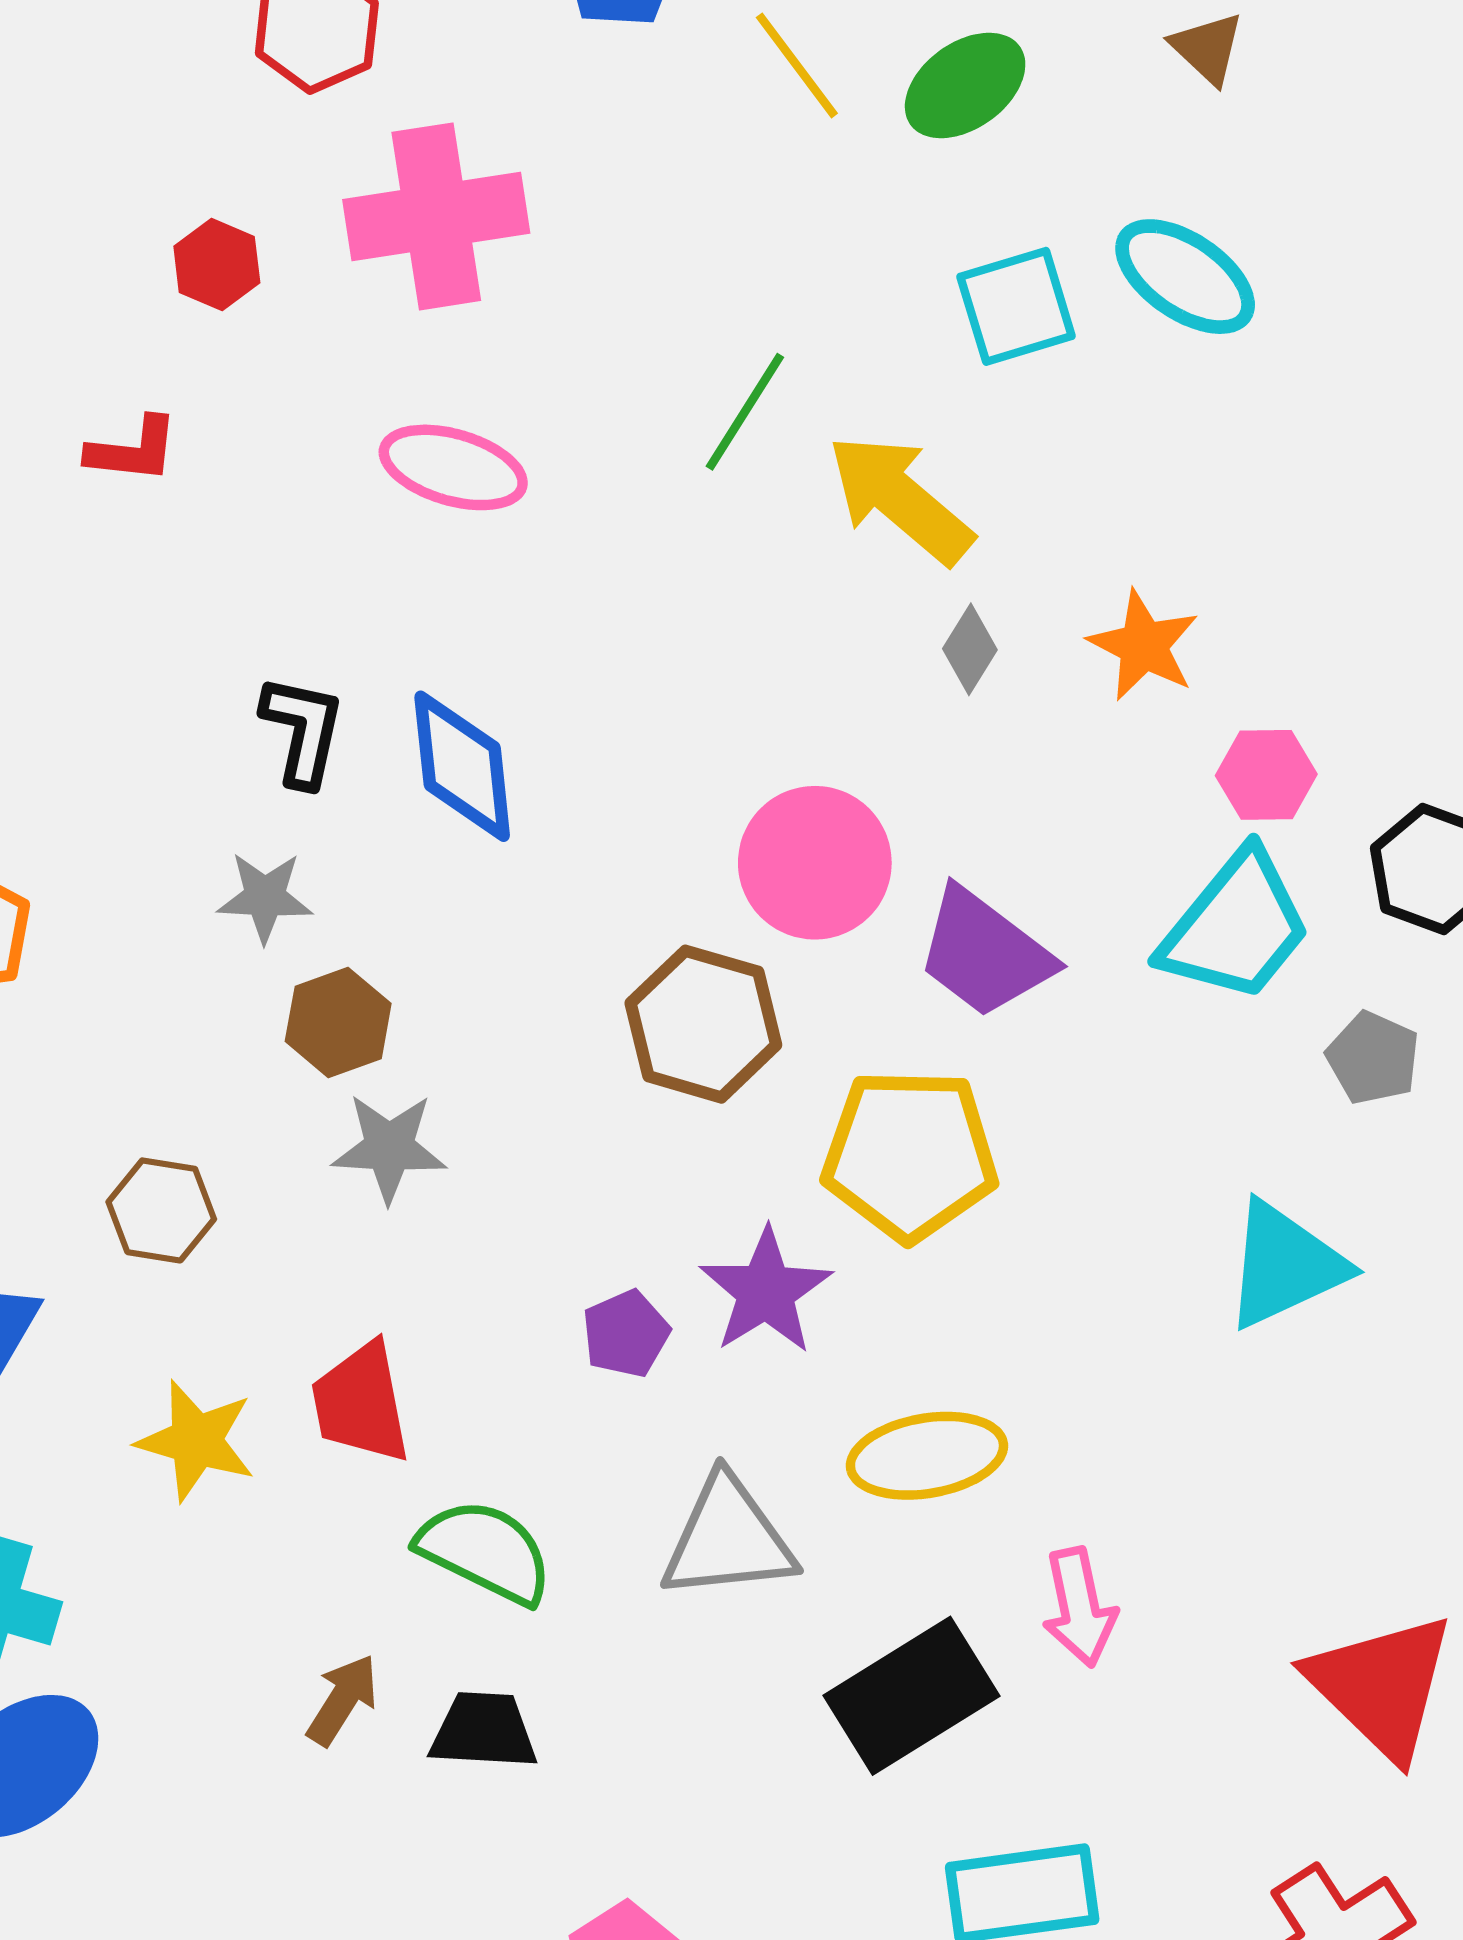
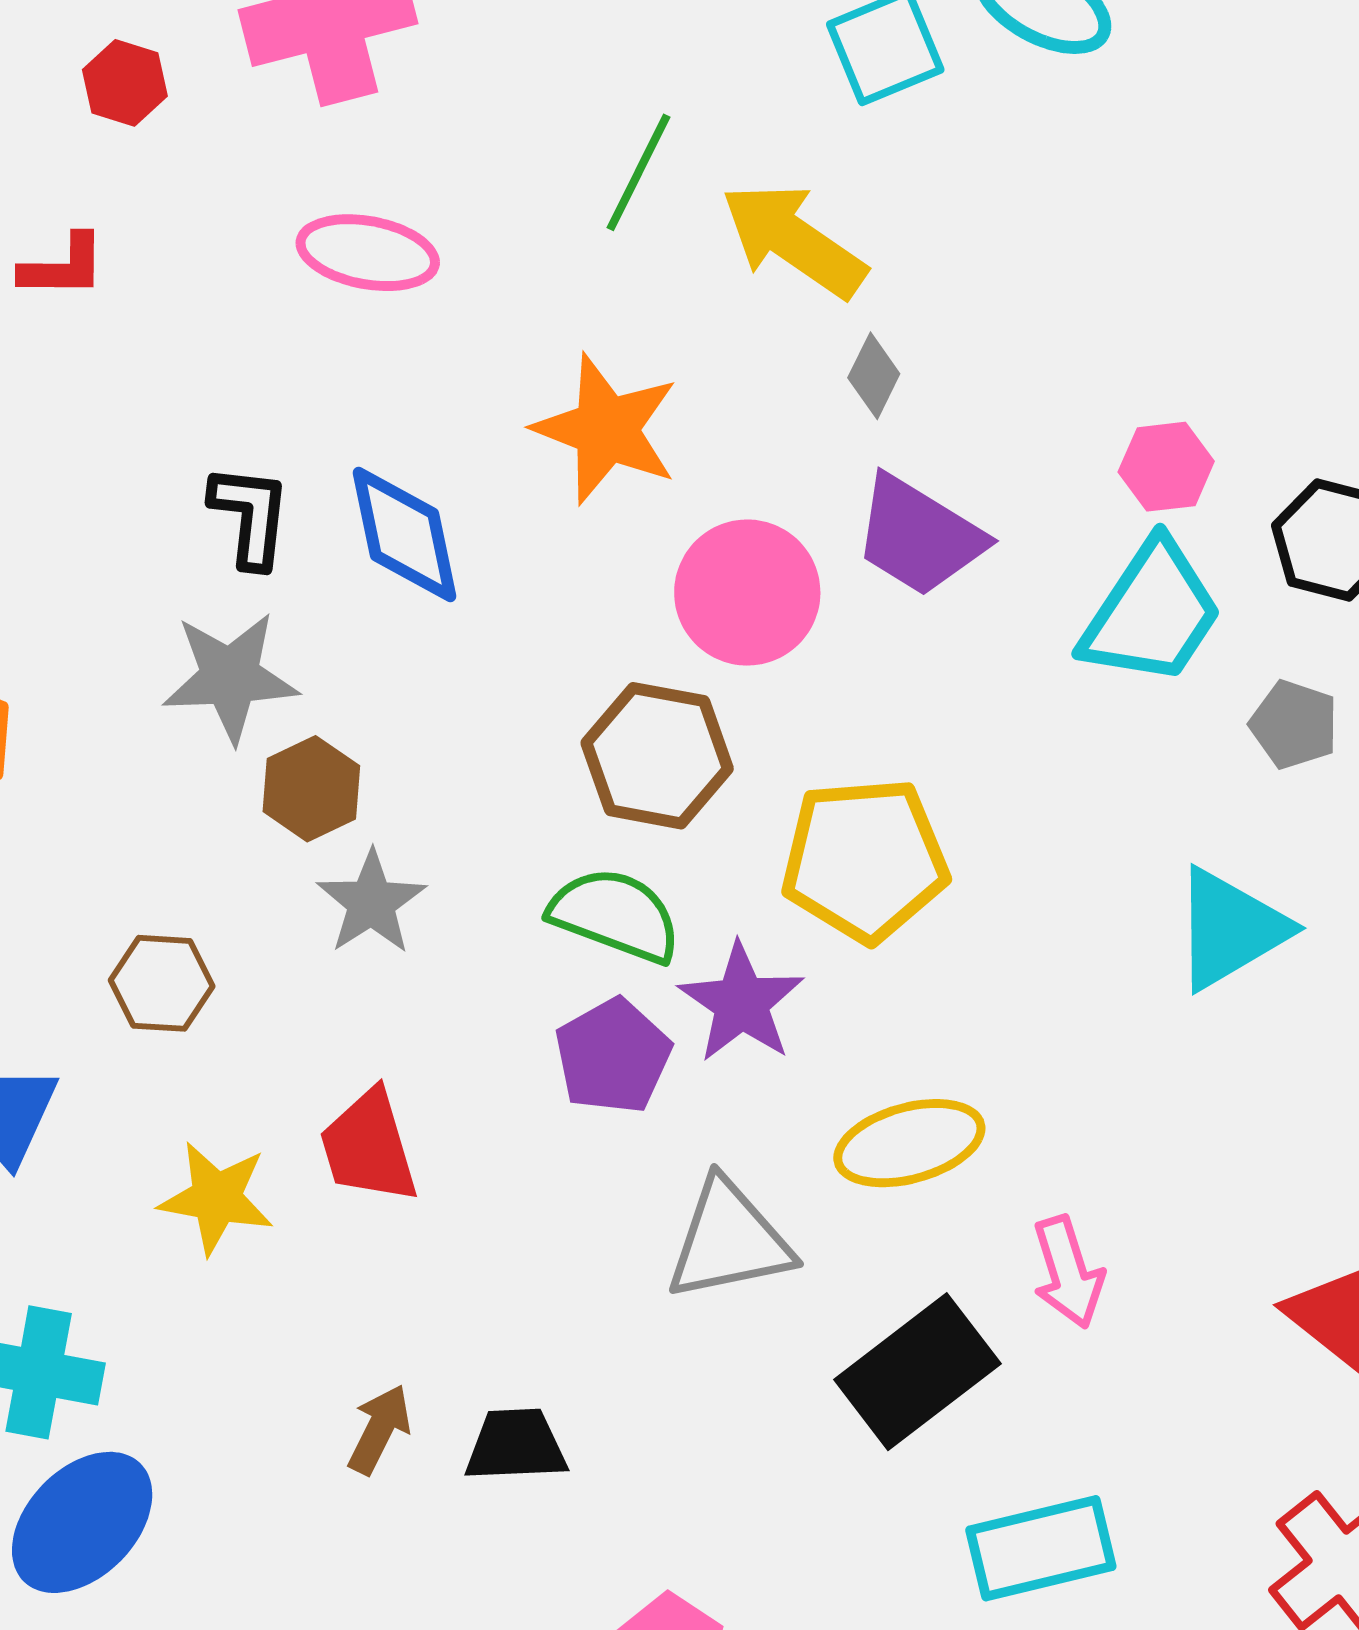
orange star: (1144, 646) -> (606, 429), moved, size x1.4
gray star: (265, 897) -> (230, 677), size x1.5
purple trapezoid: (985, 953) -> (919, 536), moved
gray star: (389, 1148) -> (371, 902), turned -30
purple pentagon: (626, 1334) -> (613, 1056), size x1.4
green semicircle: (485, 1551) -> (615, 915), moved

